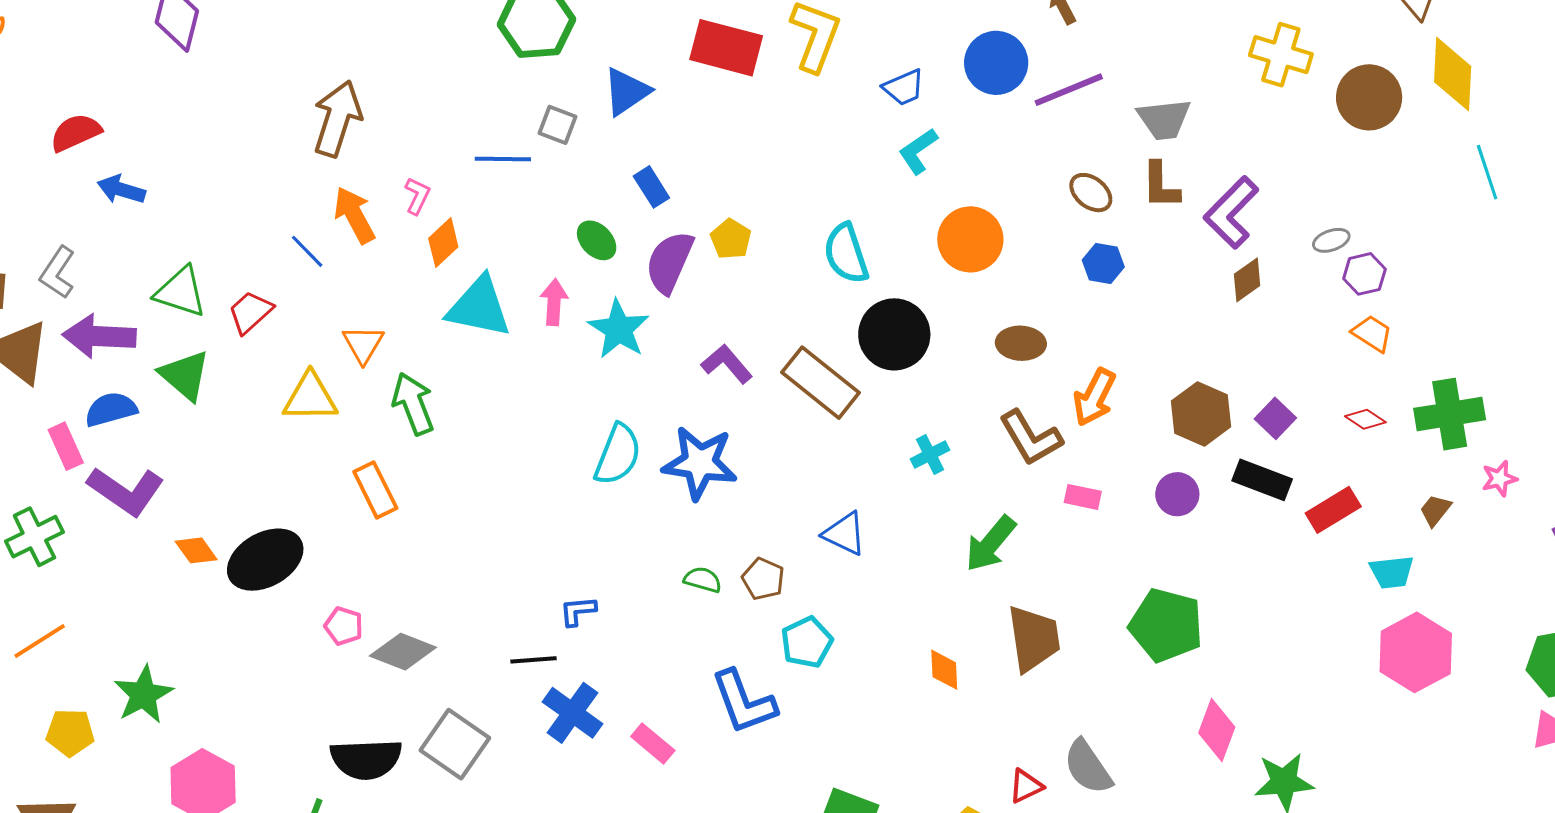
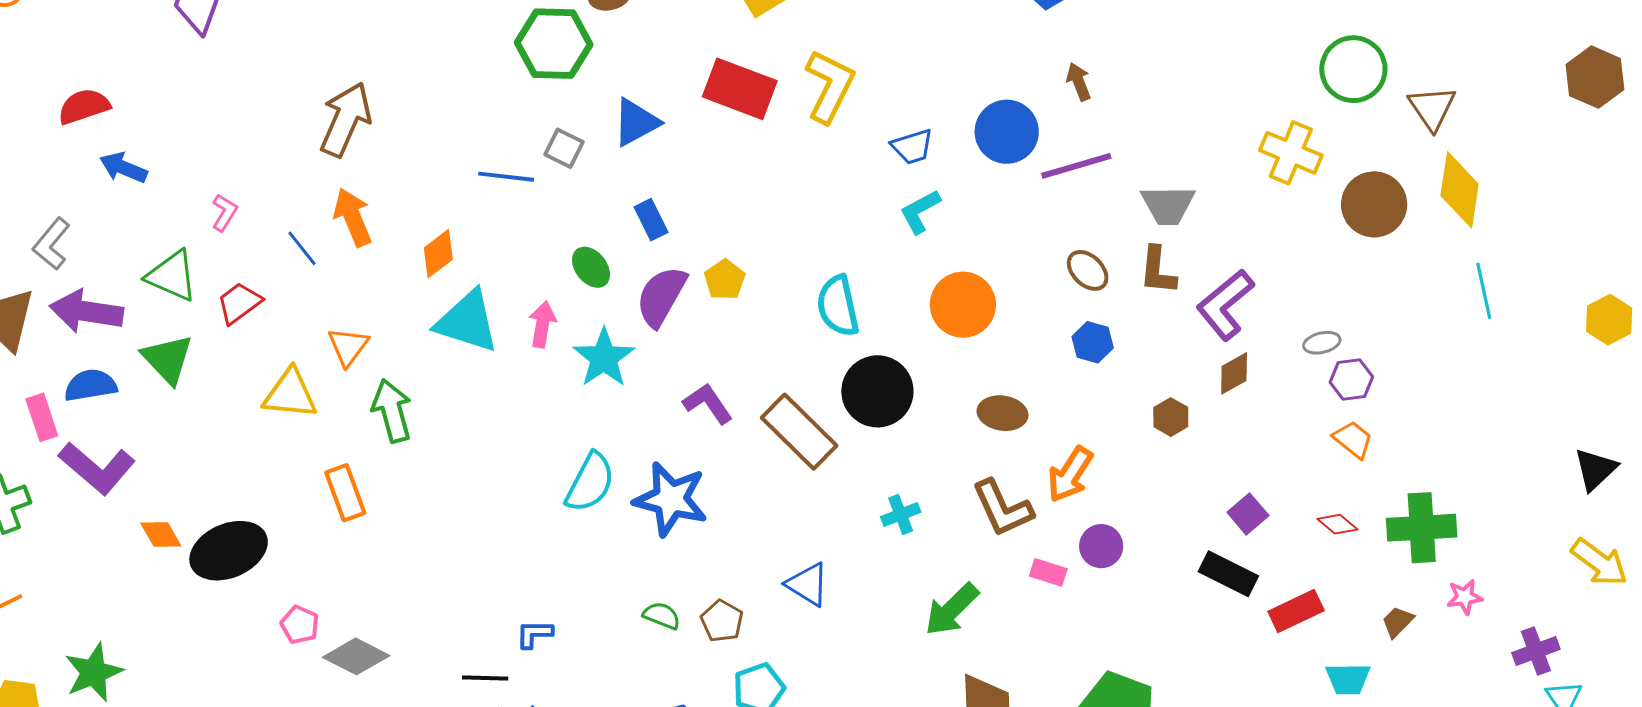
pink L-shape: (417, 196) -> (224, 213), moved
brown hexagon: (1201, 414) -> (1171, 417), moved, size x0.6
purple circle: (1177, 494) -> (1101, 546), moved

